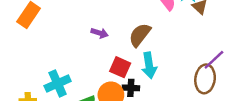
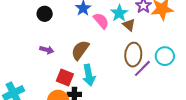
brown ellipse: (205, 79) -> (133, 55), moved

